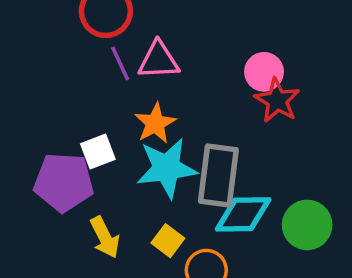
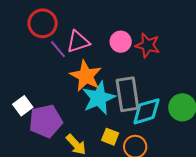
pink circle: (264, 72) -> (121, 42), moved
orange star: (155, 123) -> (86, 76), size x1.4
white square: (98, 152) -> (23, 106), moved

